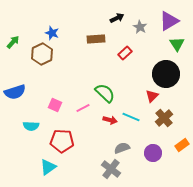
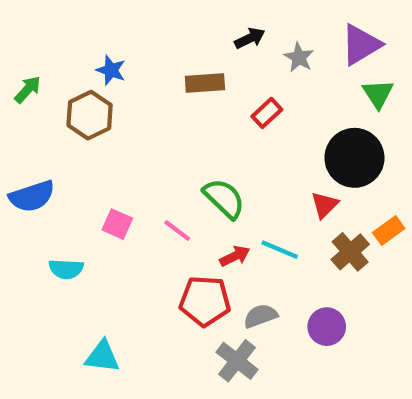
pink line: (83, 108) -> (177, 230), turned 64
red arrow: (110, 120) -> (235, 256), turned -40
red pentagon: (62, 141) -> (205, 301), moved
orange rectangle: (182, 145) -> (389, 230), moved
cyan triangle: (48, 167) -> (102, 357), turned 42

